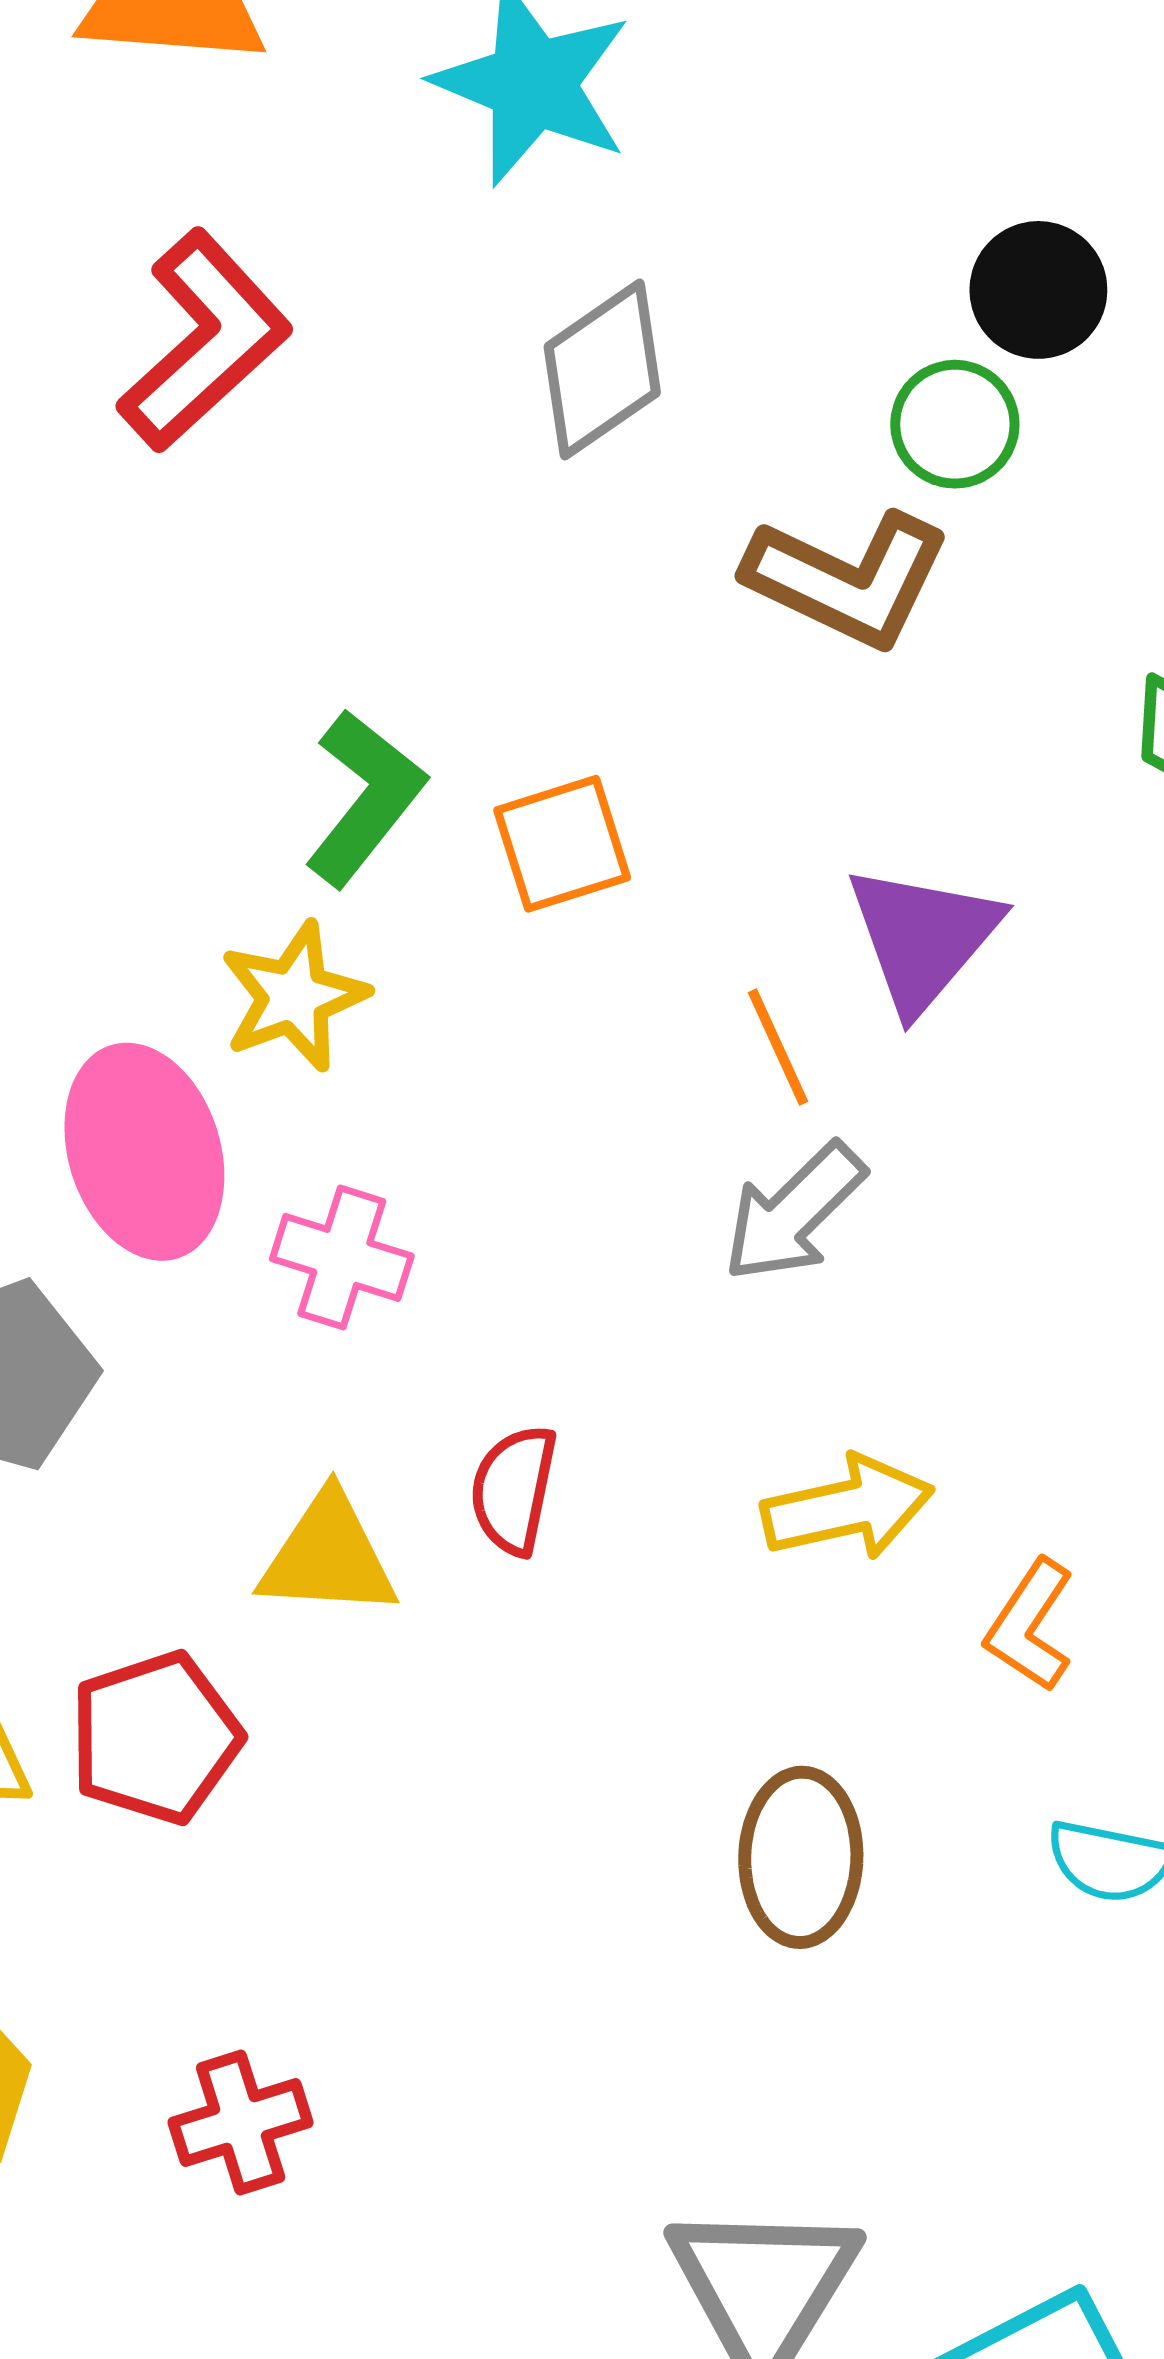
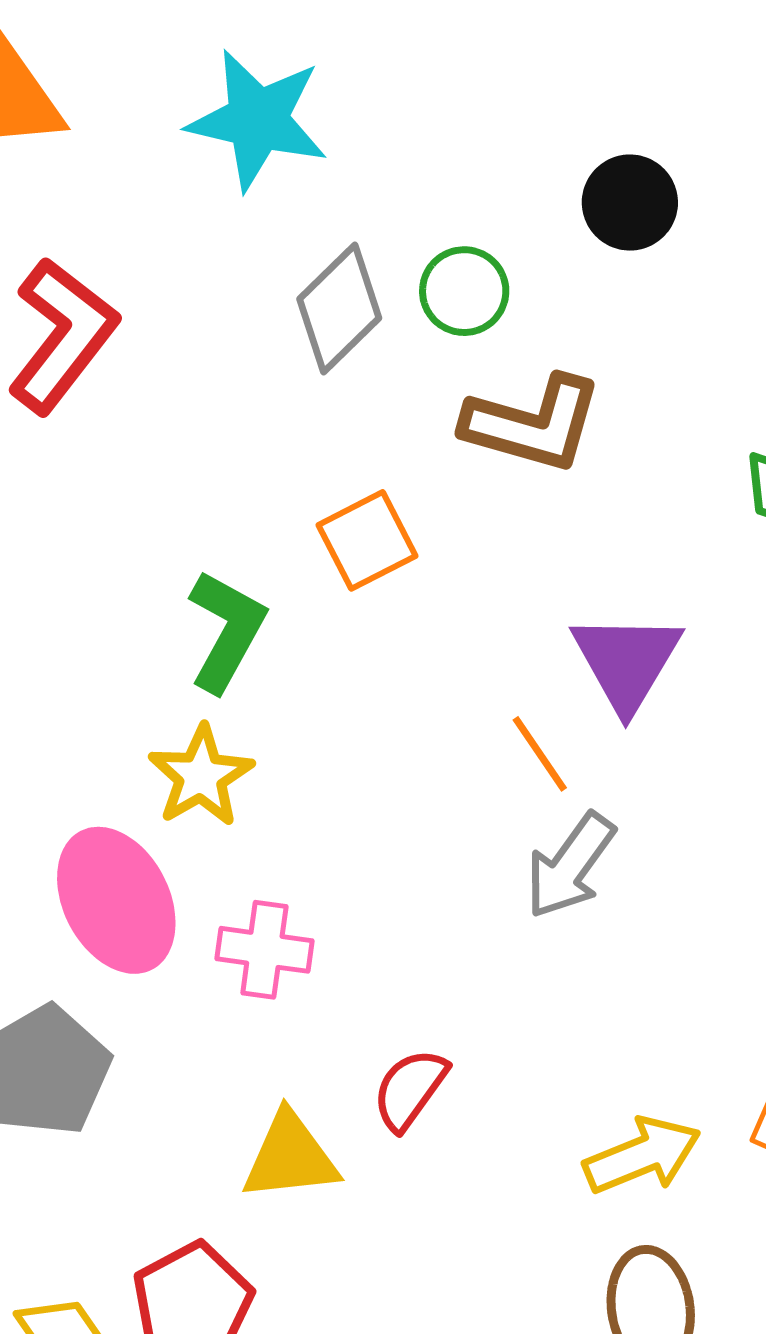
green circle: (955, 424) -> (464, 291), moved
orange square: (562, 844) -> (367, 540), moved
red semicircle: (514, 1490) -> (410, 1089), turned 34
yellow arrow: (848, 1508) -> (642, 1155), moved

